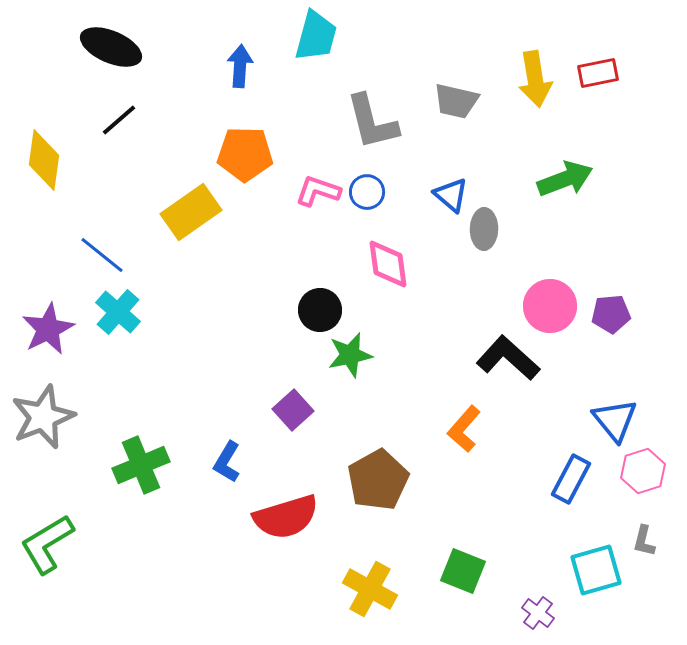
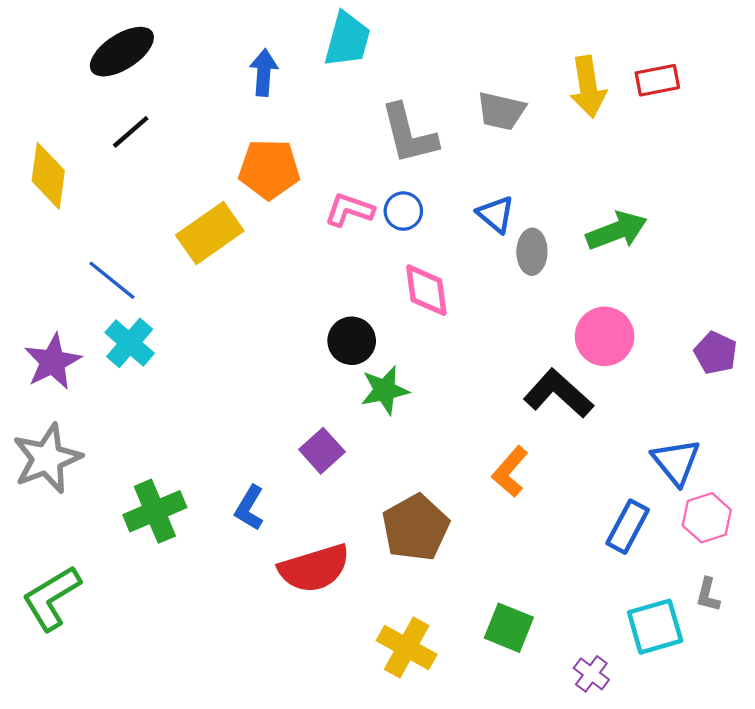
black ellipse: (111, 47) -> (122, 52), turned -56
green arrow: (565, 179) -> (617, 231), moved
purple pentagon: (611, 314) -> (716, 353), moved, turned 30

